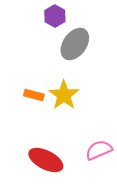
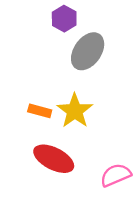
red ellipse: (46, 160) -> (54, 159), moved

